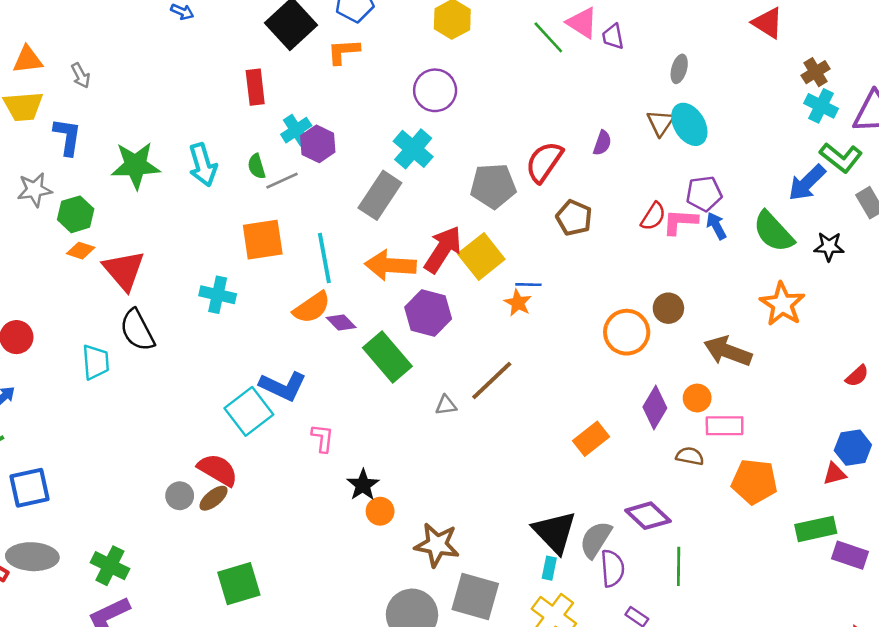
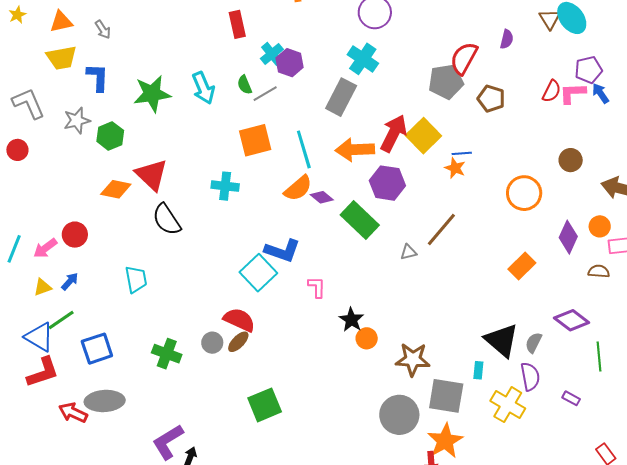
gray pentagon: (493, 186) -> (446, 82), moved
orange diamond: (81, 251) -> (116, 189), moved, size x1.4
orange circle: (627, 332) -> (524, 193), moved
cyan trapezoid: (96, 362) -> (136, 279), moved
gray semicircle: (596, 539) -> (534, 343), size x0.7
green cross: (110, 566) -> (167, 354), moved
cyan rectangle: (549, 568) -> (478, 370), moved
purple semicircle: (612, 568) -> (530, 377), moved

